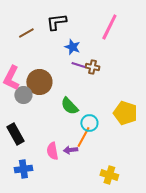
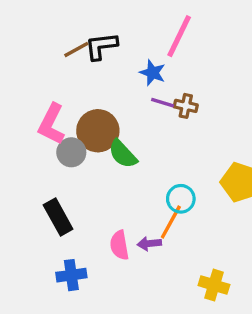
black L-shape: (56, 22) -> (101, 46), moved
pink line: (109, 27) -> (179, 36), moved
green semicircle: (69, 106) -> (123, 154), moved

